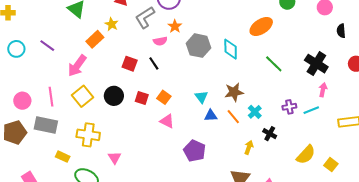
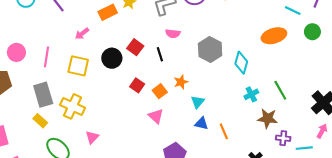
orange star: (175, 26) -> (181, 82), moved
orange ellipse: (261, 26) -> (274, 36), moved
pink arrow: (77, 66) -> (82, 34), size x0.6
brown star: (234, 92) -> (268, 118), moved
yellow square: (82, 96) -> (78, 66), turned 35
black circle: (114, 96) -> (112, 58), moved
cyan cross: (255, 112) -> (251, 94), moved
gray rectangle: (46, 125) -> (43, 95), moved, turned 45

